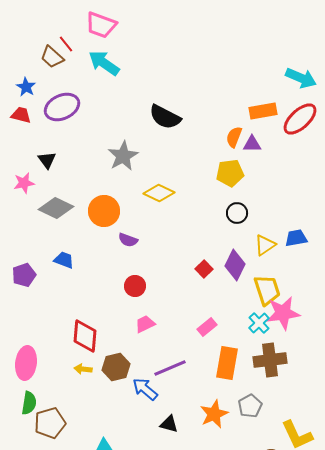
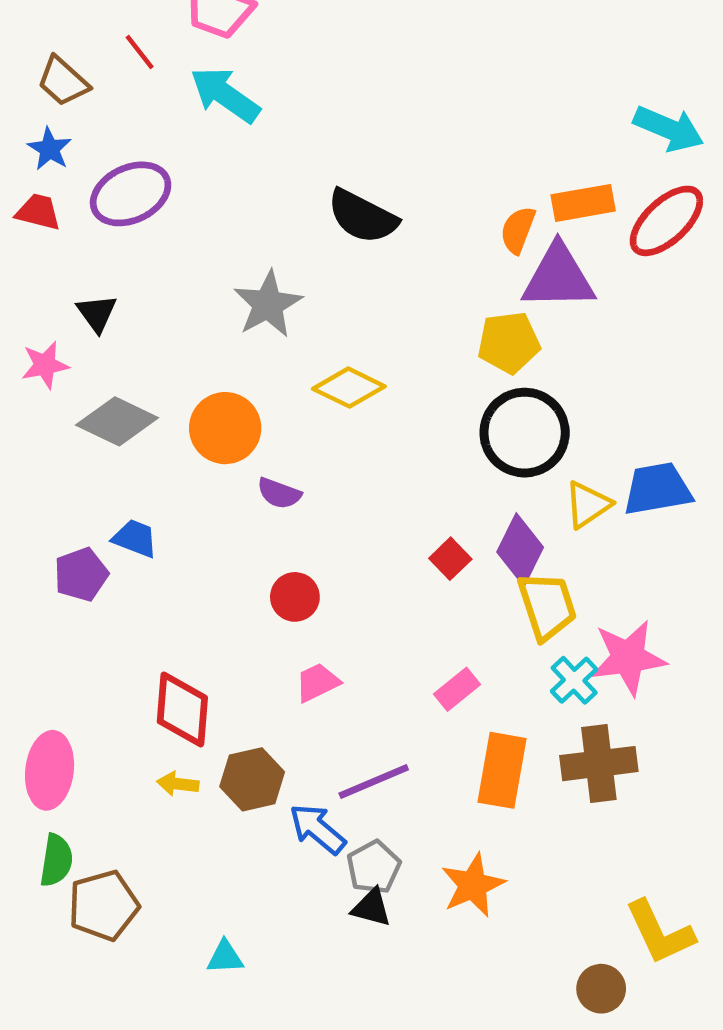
brown trapezoid: (52, 57) -> (63, 81), moved
orange semicircle: (234, 137) -> (518, 230), moved
purple triangle: (252, 144) -> (558, 277), size x1.8
black circle: (237, 213) -> (525, 433), size x1.8
blue trapezoid: (296, 238) -> (657, 489), size x1.4
purple pentagon: (24, 275) -> (81, 574), moved
yellow trapezoid: (267, 290) -> (547, 606), moved
gray pentagon: (250, 406) -> (374, 867), moved

